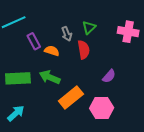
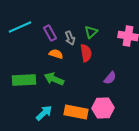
purple rectangle: (34, 41) -> (50, 33), moved
orange rectangle: (71, 97) -> (76, 112), moved, turned 50
cyan arrow: (16, 113) -> (44, 113), moved

